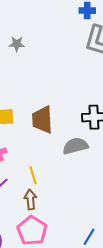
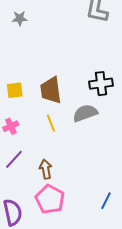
yellow line: (33, 175) -> (51, 123), moved

